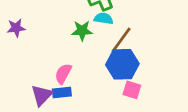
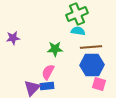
green star: (82, 31) -> (55, 49), moved
brown line: (121, 40) -> (91, 47), turned 50

